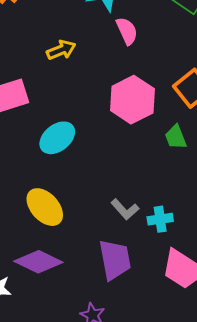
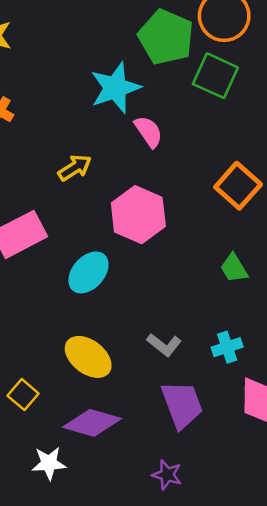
pink hexagon: (132, 100) -> (138, 215), moved
green trapezoid: (176, 137) -> (234, 268), moved
gray L-shape: (125, 209) -> (164, 345), moved

